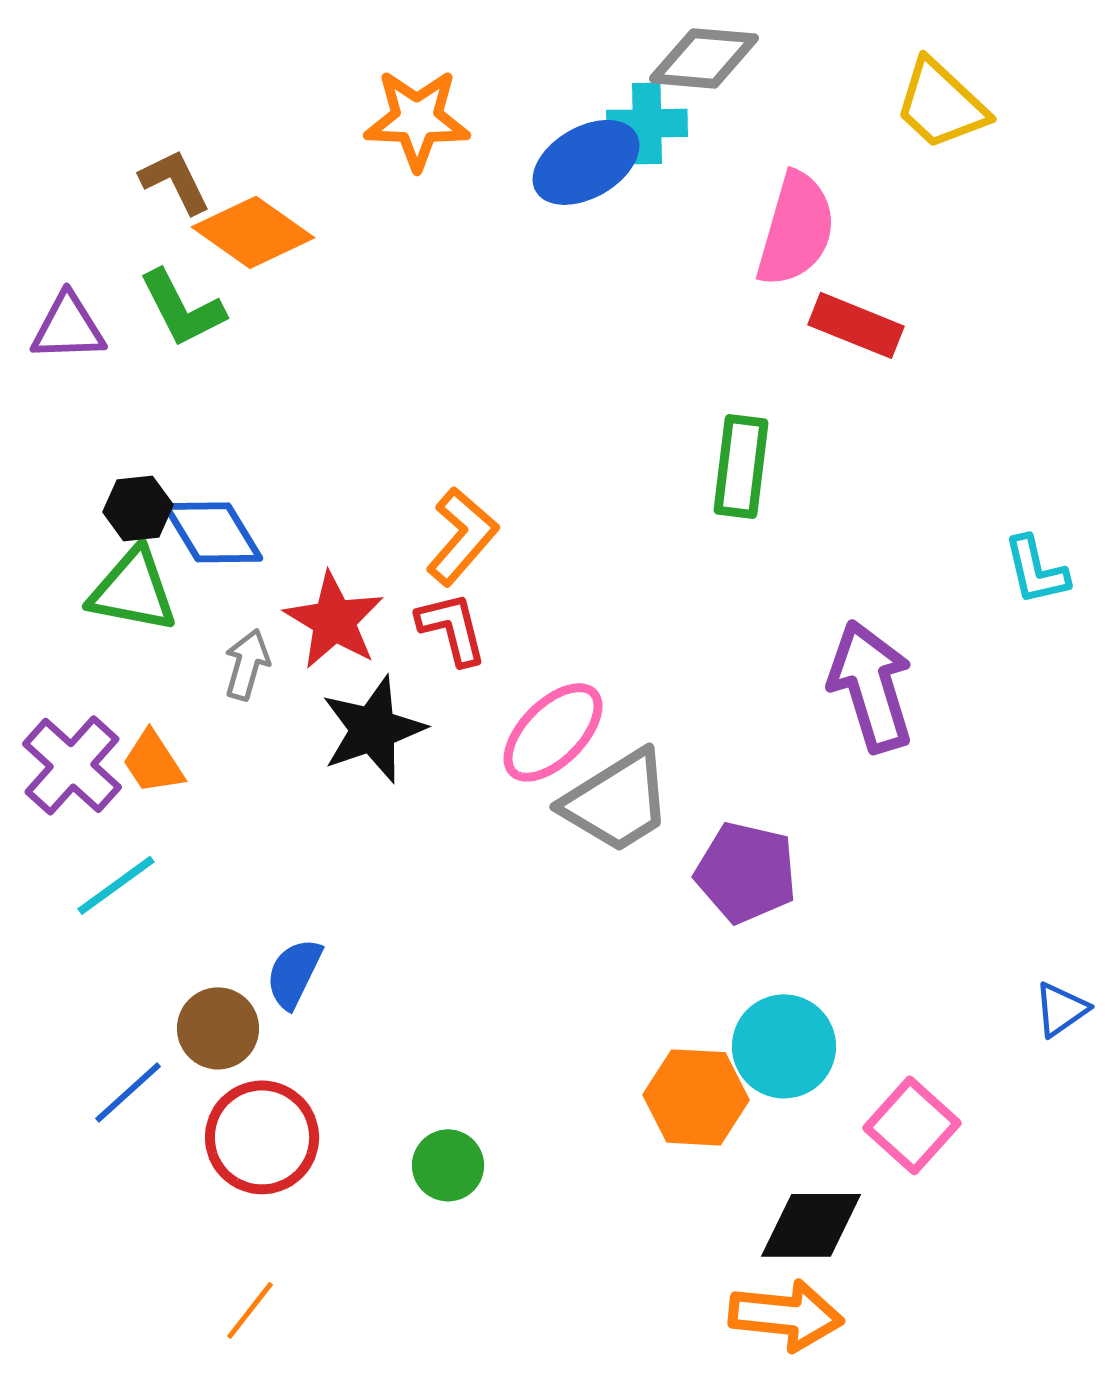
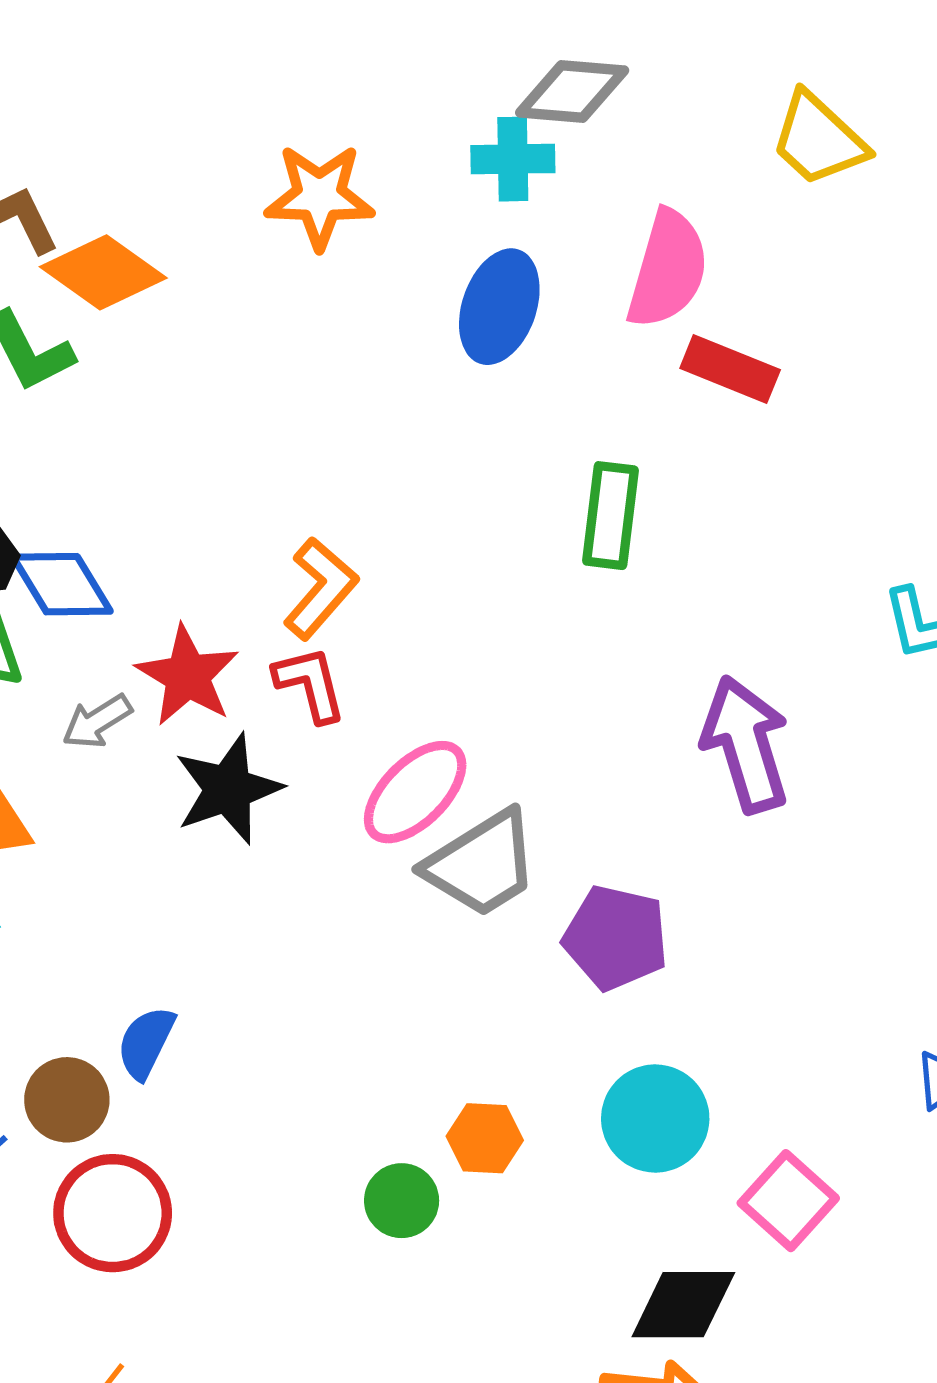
orange star: (417, 119) -> (319, 196), moved
blue ellipse: (586, 162) -> (499, 307), moved, turned -41
gray arrow: (247, 664) -> (97, 721), turned -138
orange hexagon: (696, 1097) -> (485, 1138), moved, size x0.7
green circle: (448, 1165) -> (402, 1201), moved

